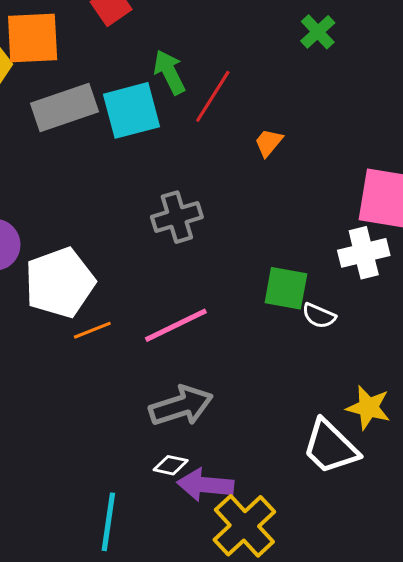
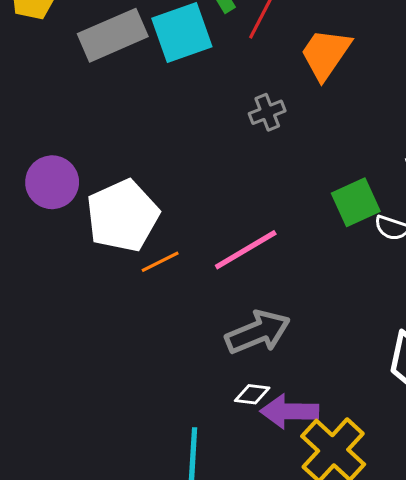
orange trapezoid: (269, 143) -> (326, 54), size x1.8
gray cross: (177, 217) -> (267, 112), moved, size x0.7
green square: (286, 288) -> (356, 202), turned -30

